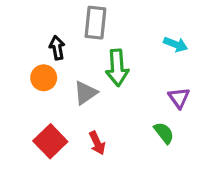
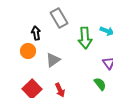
gray rectangle: (95, 23) -> (59, 18), turned -36
green arrow: (117, 68) -> (85, 38), moved

